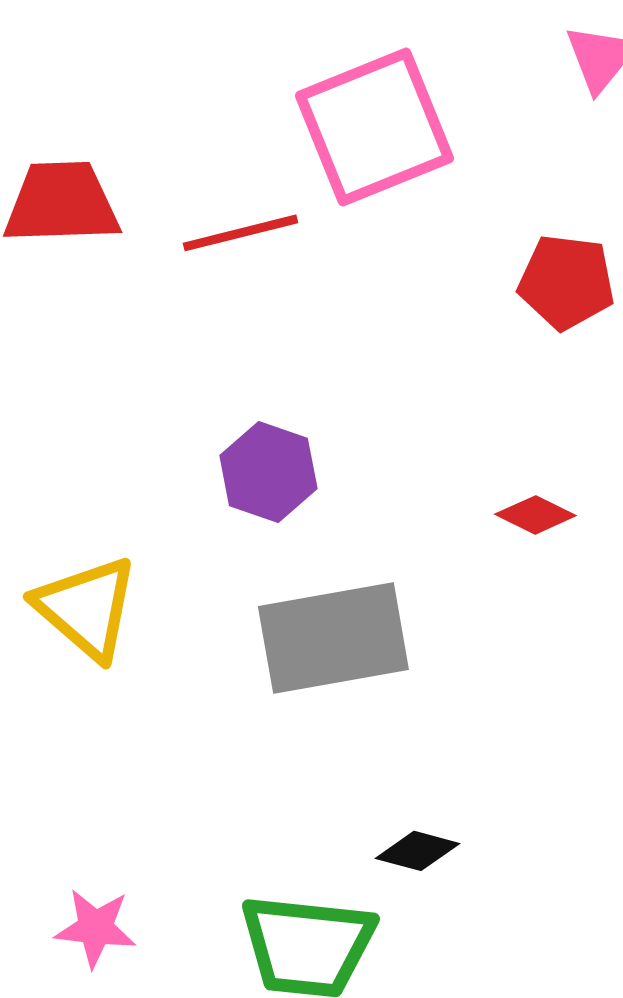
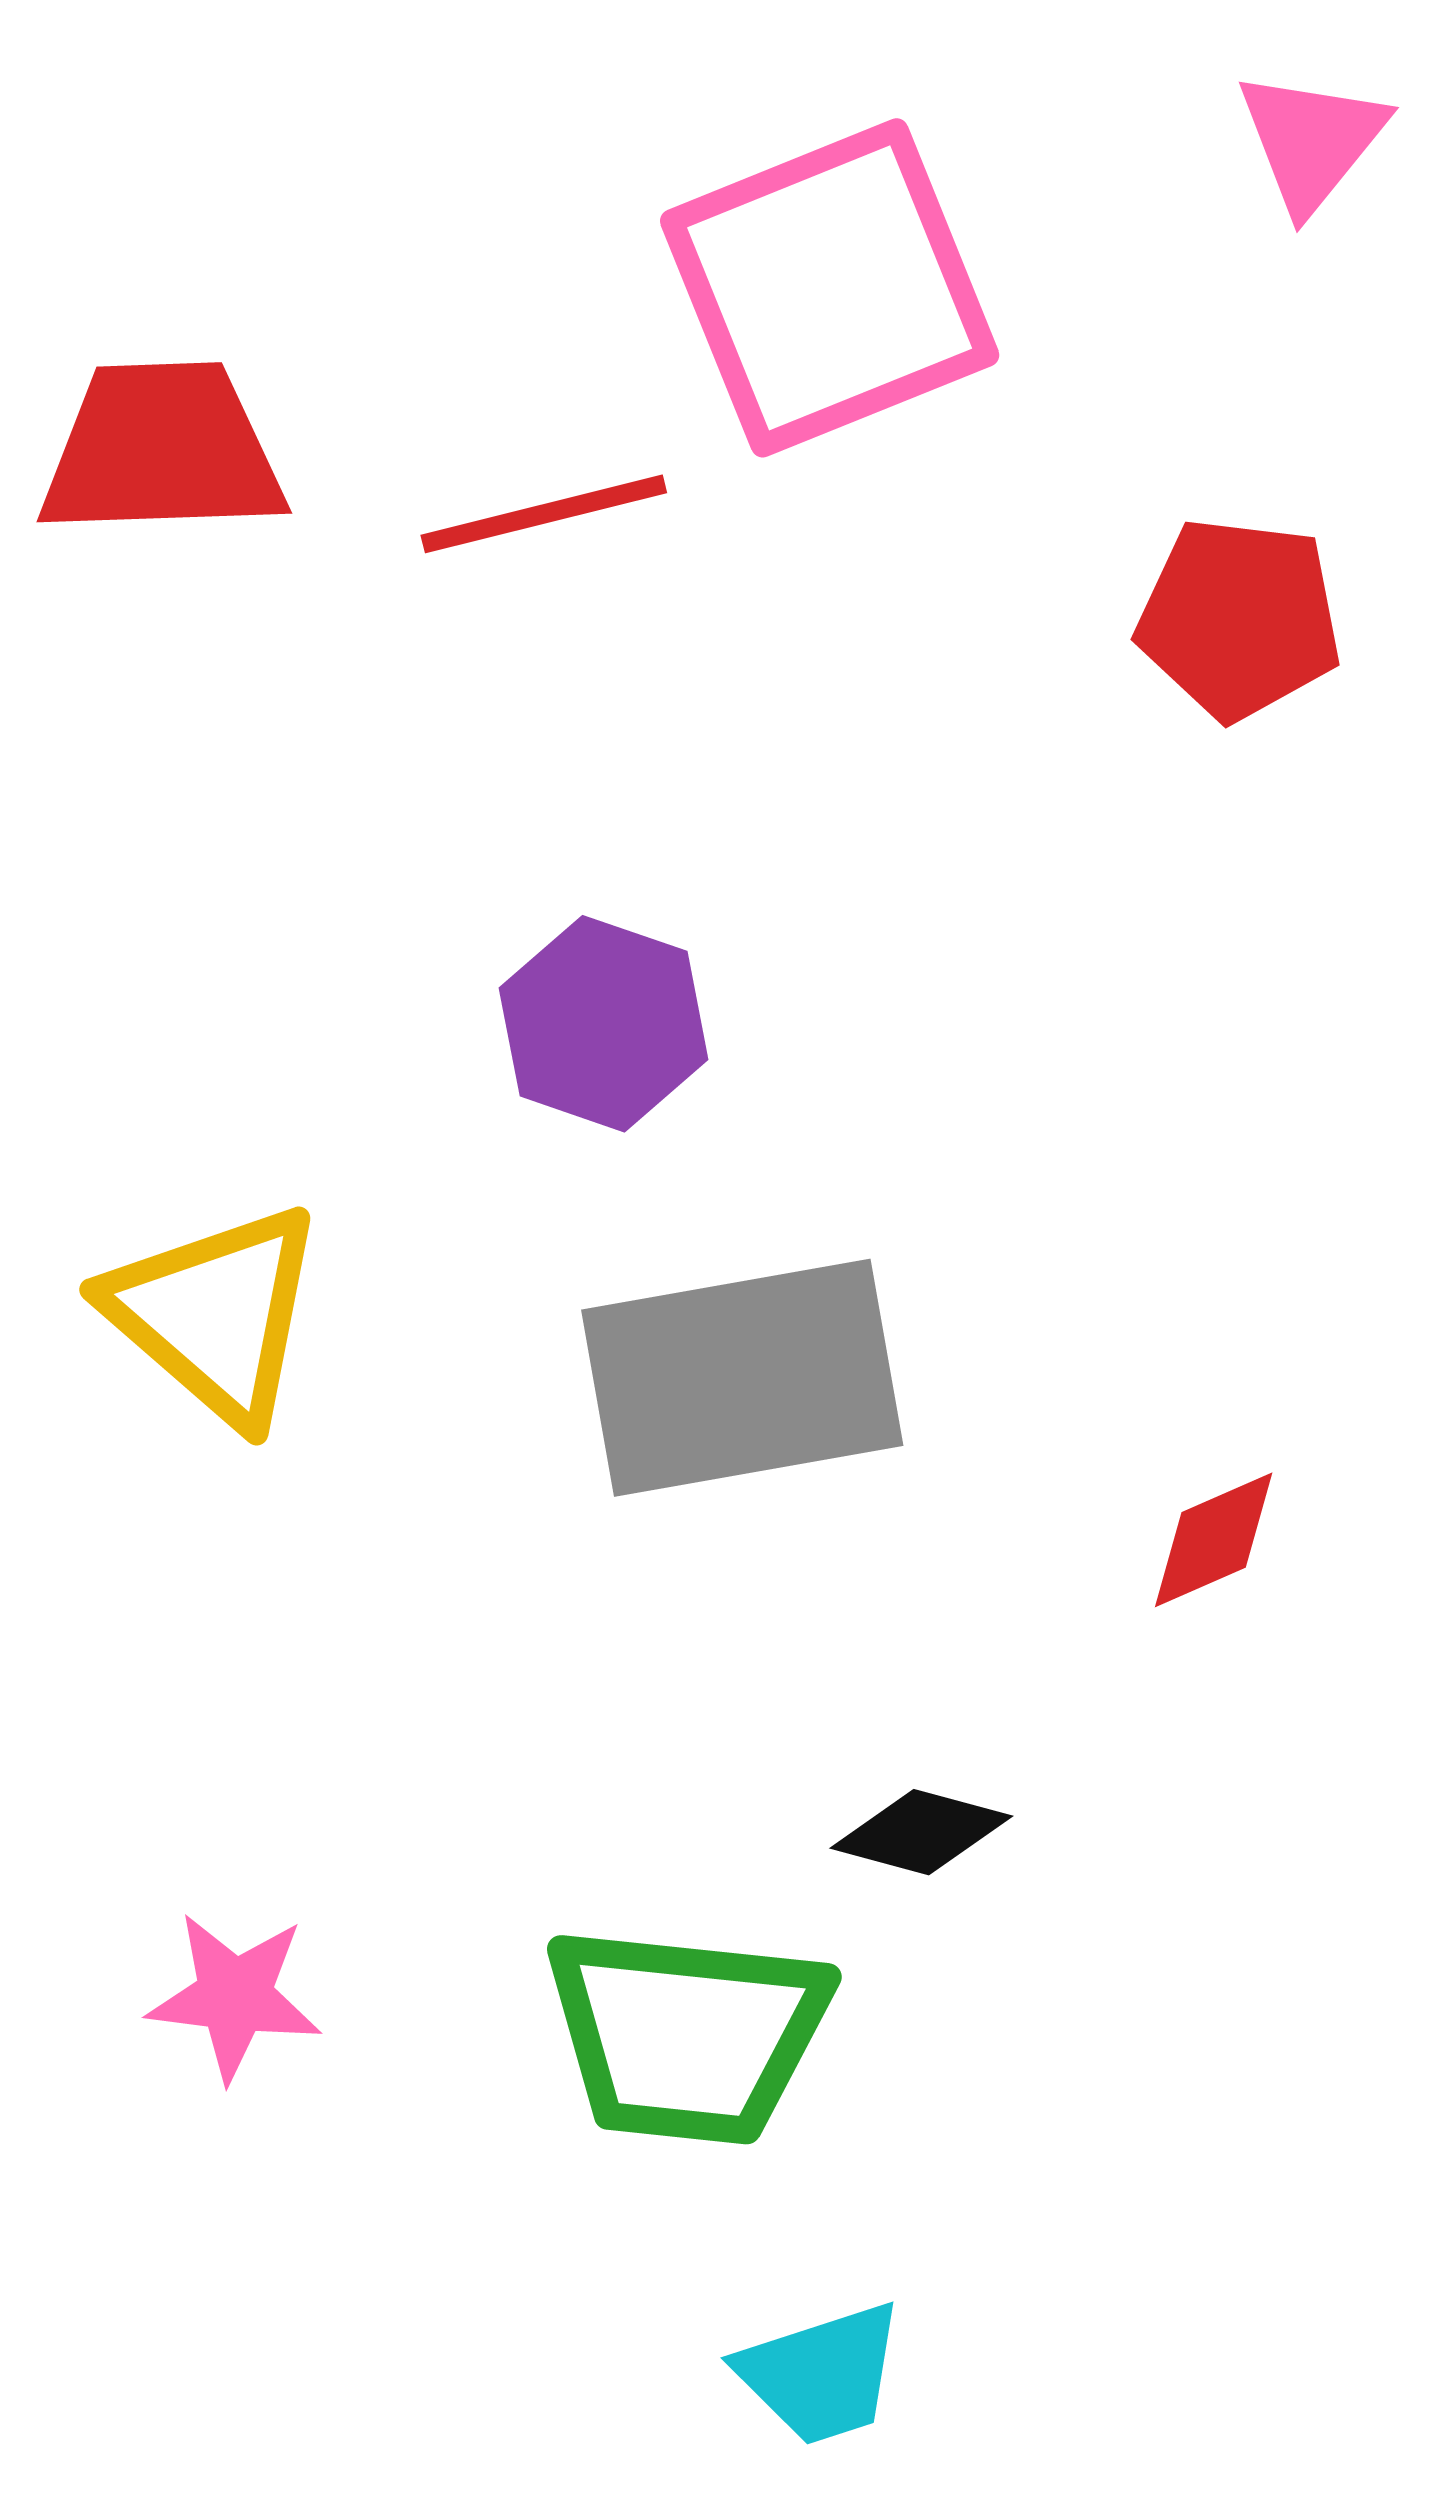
red diamond: (535, 515) -> (1214, 1540), moved, turned -50

